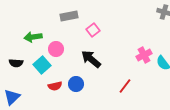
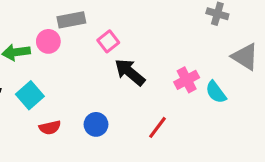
pink circle: (56, 49) -> (48, 41), moved
black arrow: (91, 59) -> (130, 72), moved
blue circle: (76, 84) -> (96, 124), moved

